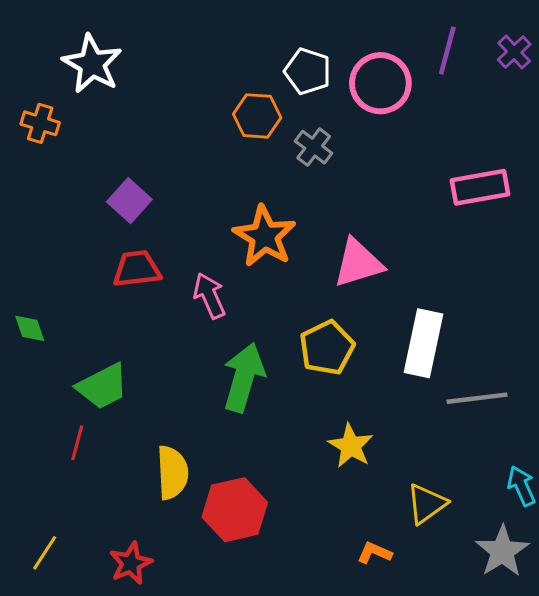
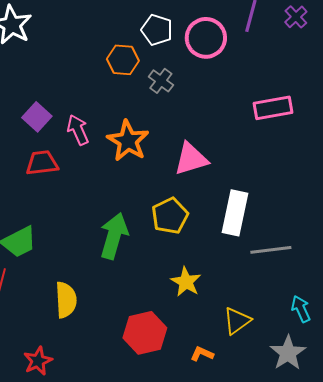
pink arrow: (210, 296) -> (78, 130), moved
red hexagon: (235, 510) -> (145, 333), moved

